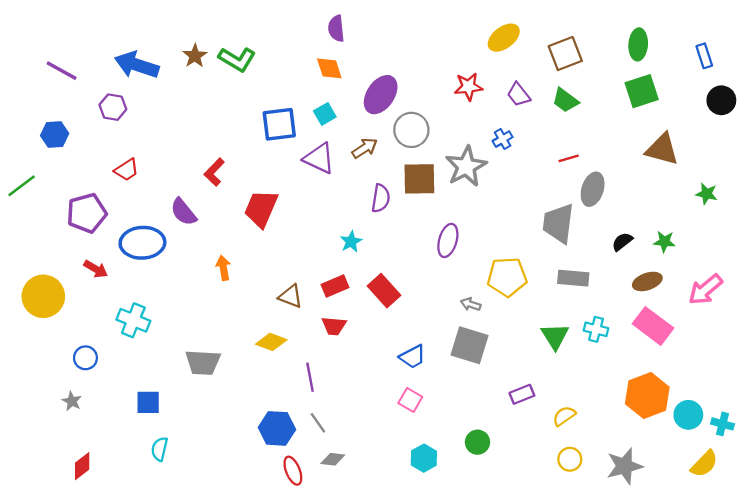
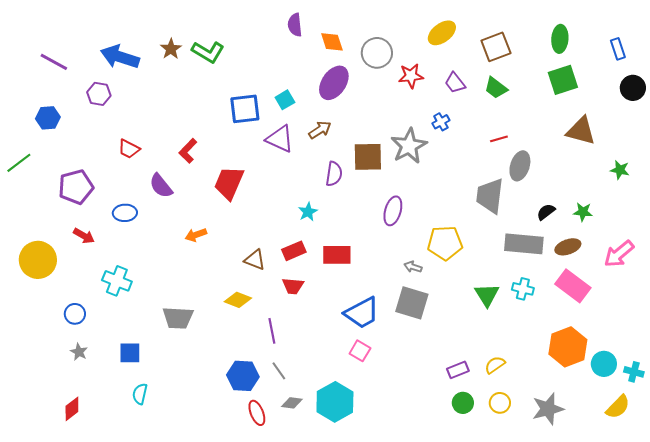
orange diamond: (329, 68) -> (332, 42), moved
gray circle: (411, 130) -> (377, 53), moved
red trapezoid: (127, 170) -> (129, 149), moved, turned 60
blue ellipse: (142, 243) -> (125, 213), size x0.6
orange arrow: (223, 268) -> (196, 235), turned -100
gray rectangle: (573, 278) -> (524, 244), moved, size x1.4
red rectangle: (384, 291) -> (337, 255), turned -48
blue trapezoid: (413, 357) -> (362, 313), size x1.5
purple rectangle: (522, 394) -> (458, 370), moved
gray star: (72, 401) -> (79, 352), moved
green circle: (477, 442) -> (463, 403), moved
cyan hexagon: (424, 458) -> (335, 402), moved, size x1.6

